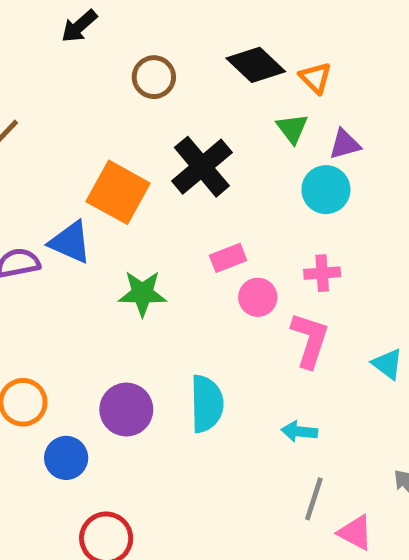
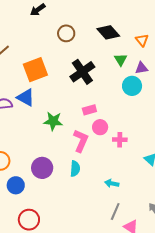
orange triangle: (315, 78) -> (142, 40), moved
orange square: (118, 192) -> (35, 70), moved, turned 35
pink cross: (322, 273) -> (120, 140), moved
pink L-shape: (310, 340) -> (81, 141), moved
cyan semicircle: (207, 404) -> (75, 169), size x0.7

